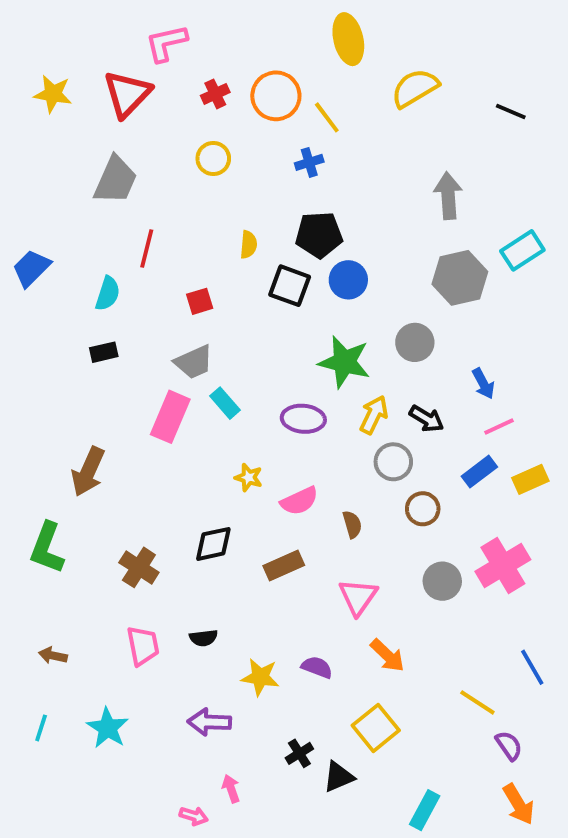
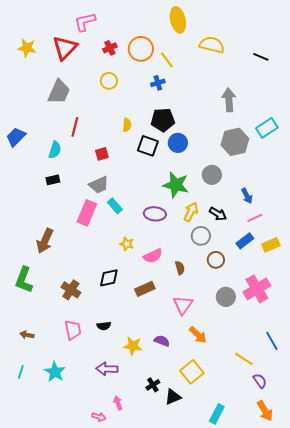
yellow semicircle: (415, 88) -> (212, 45), turned 45

